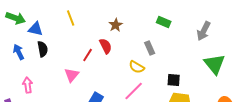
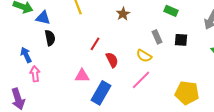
red semicircle: (106, 46) -> (112, 60), moved
blue arrow: (19, 52) -> (26, 55), moved
pink triangle: (72, 75) -> (82, 76), moved, turned 49
black square: (174, 80) -> (181, 40), moved

